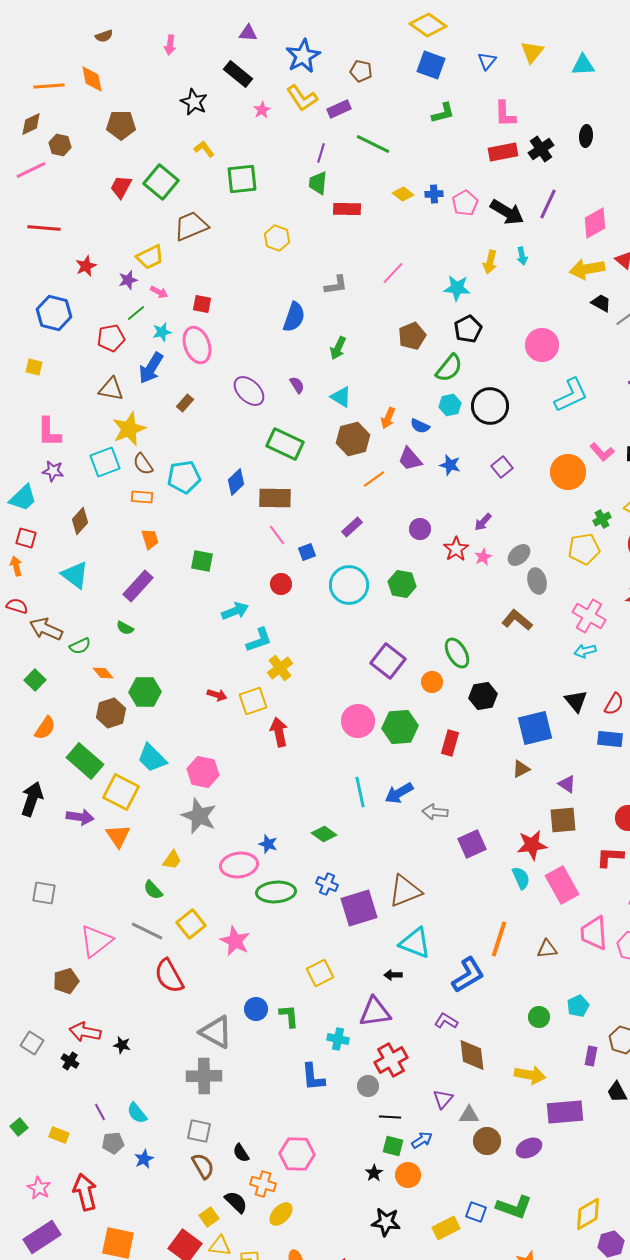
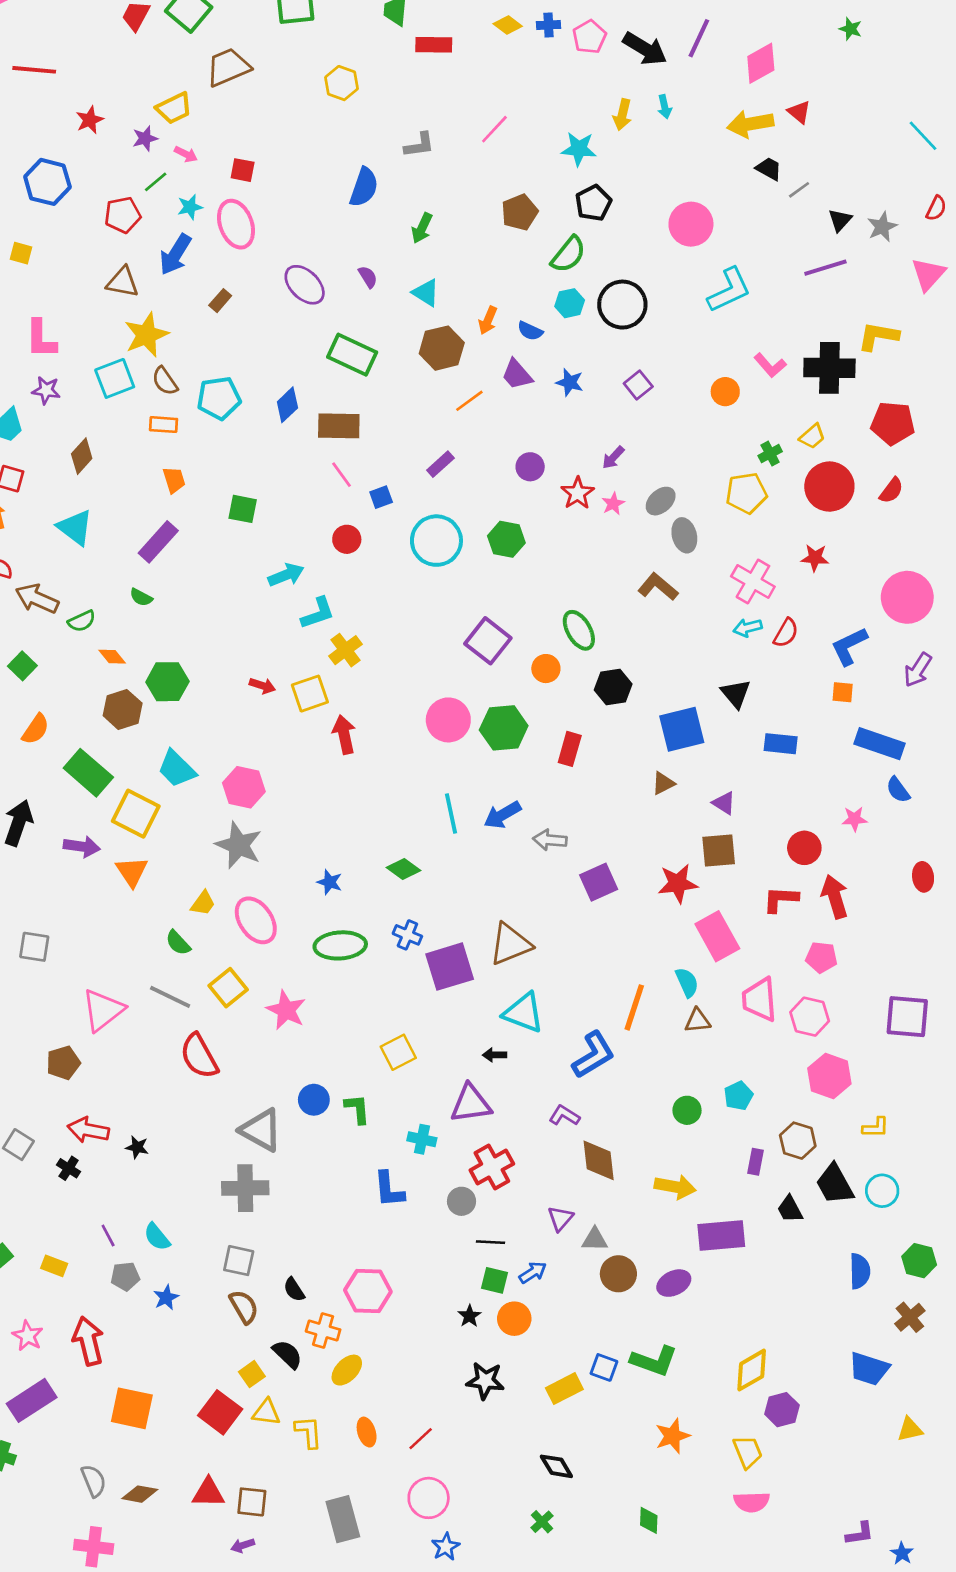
orange circle: (568, 472) -> (725, 392), size x0.6
red semicircle: (614, 704) -> (786, 633), moved
pink ellipse: (239, 865) -> (256, 920), moved, turned 63
cyan semicircle: (521, 878) -> (687, 982), moved

